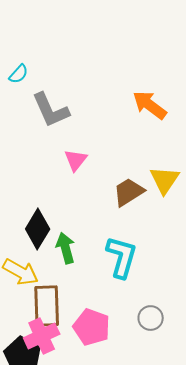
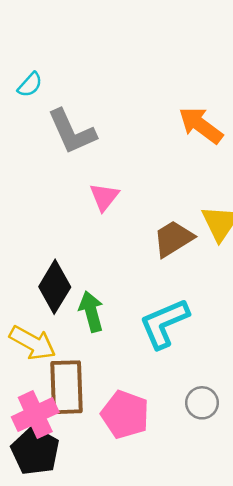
cyan L-shape: (122, 257) -> (164, 323), turned -129
pink cross: (42, 336) -> (35, 415), moved

